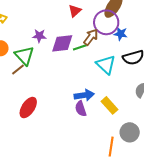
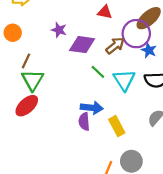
red triangle: (75, 11) -> (105, 12), turned 40
green line: (80, 47) -> (98, 72), moved, turned 48
green triangle: (24, 56) -> (33, 80), moved
brown line: (18, 69) -> (26, 61), turned -40

